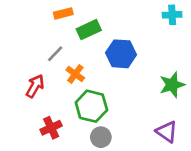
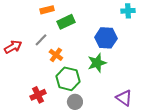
blue hexagon: (121, 54) -> (106, 38), moved
green star: (172, 85) -> (97, 63), moved
red arrow: (35, 86) -> (13, 47), moved, turned 30

